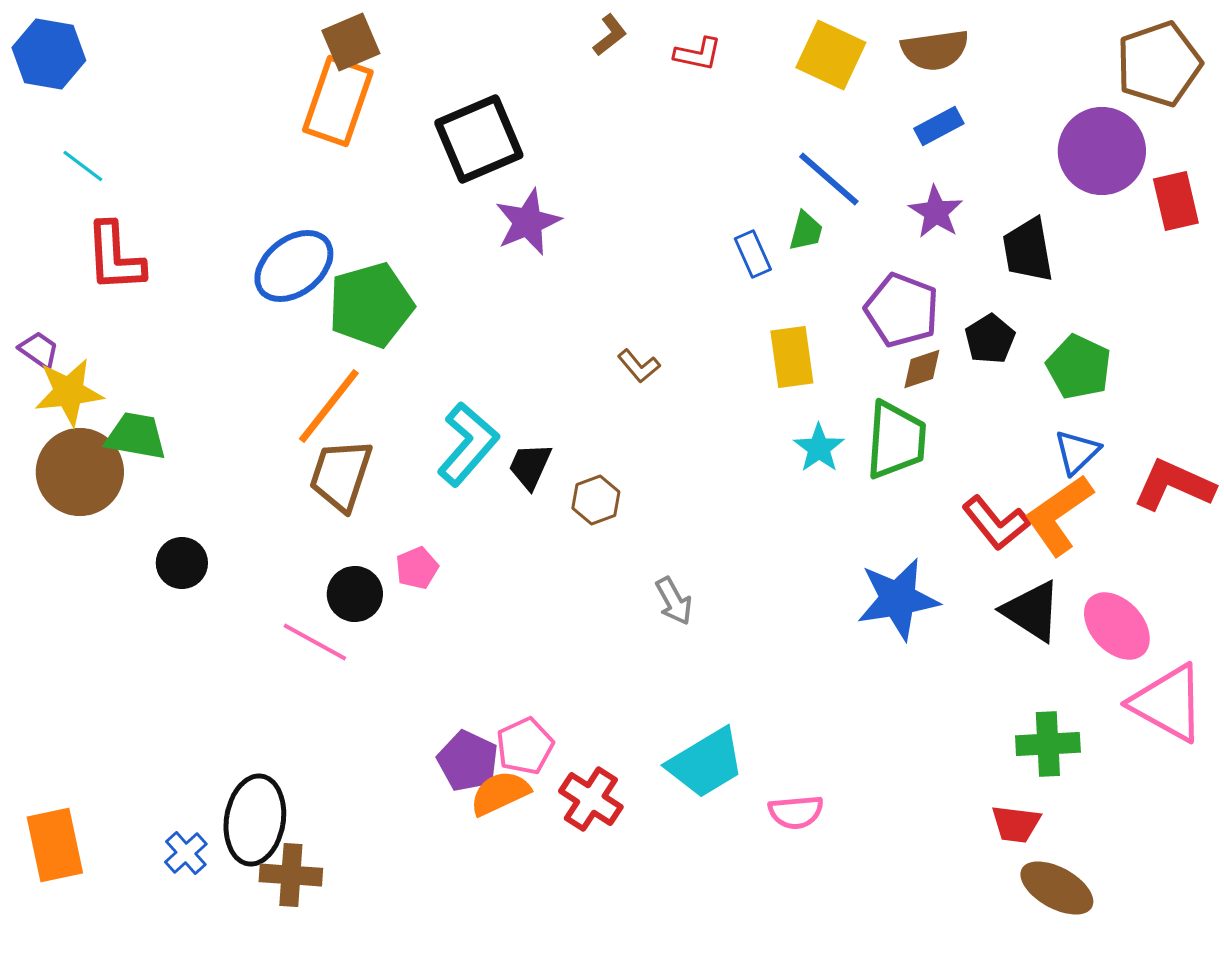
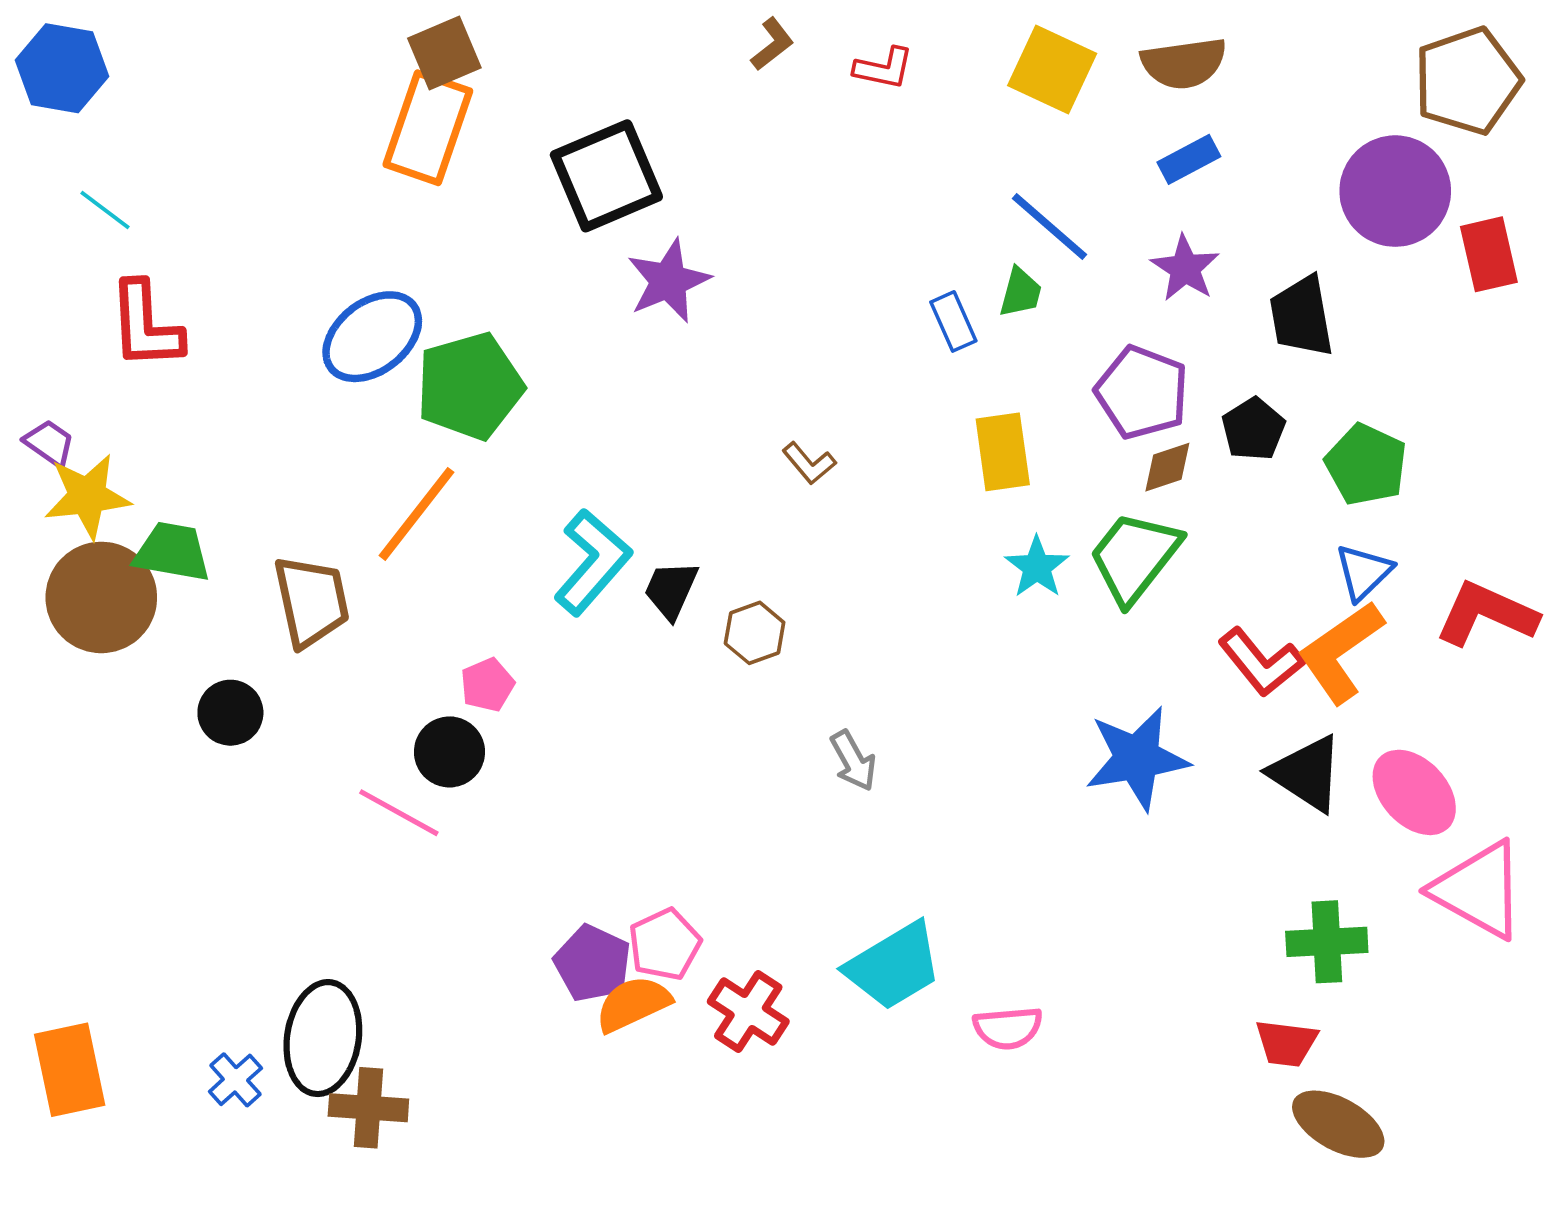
green trapezoid: (896, 440) -> (1134, 557), turned -146
brown trapezoid: (341, 475) -> (311, 601), moved, turned 150
pink pentagon: (417, 568) -> (487, 685), moved

